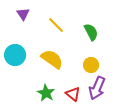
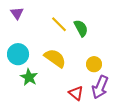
purple triangle: (23, 14) -> (17, 13), moved
green semicircle: (91, 32) -> (81, 28), moved
green star: (46, 93) -> (29, 77), moved

